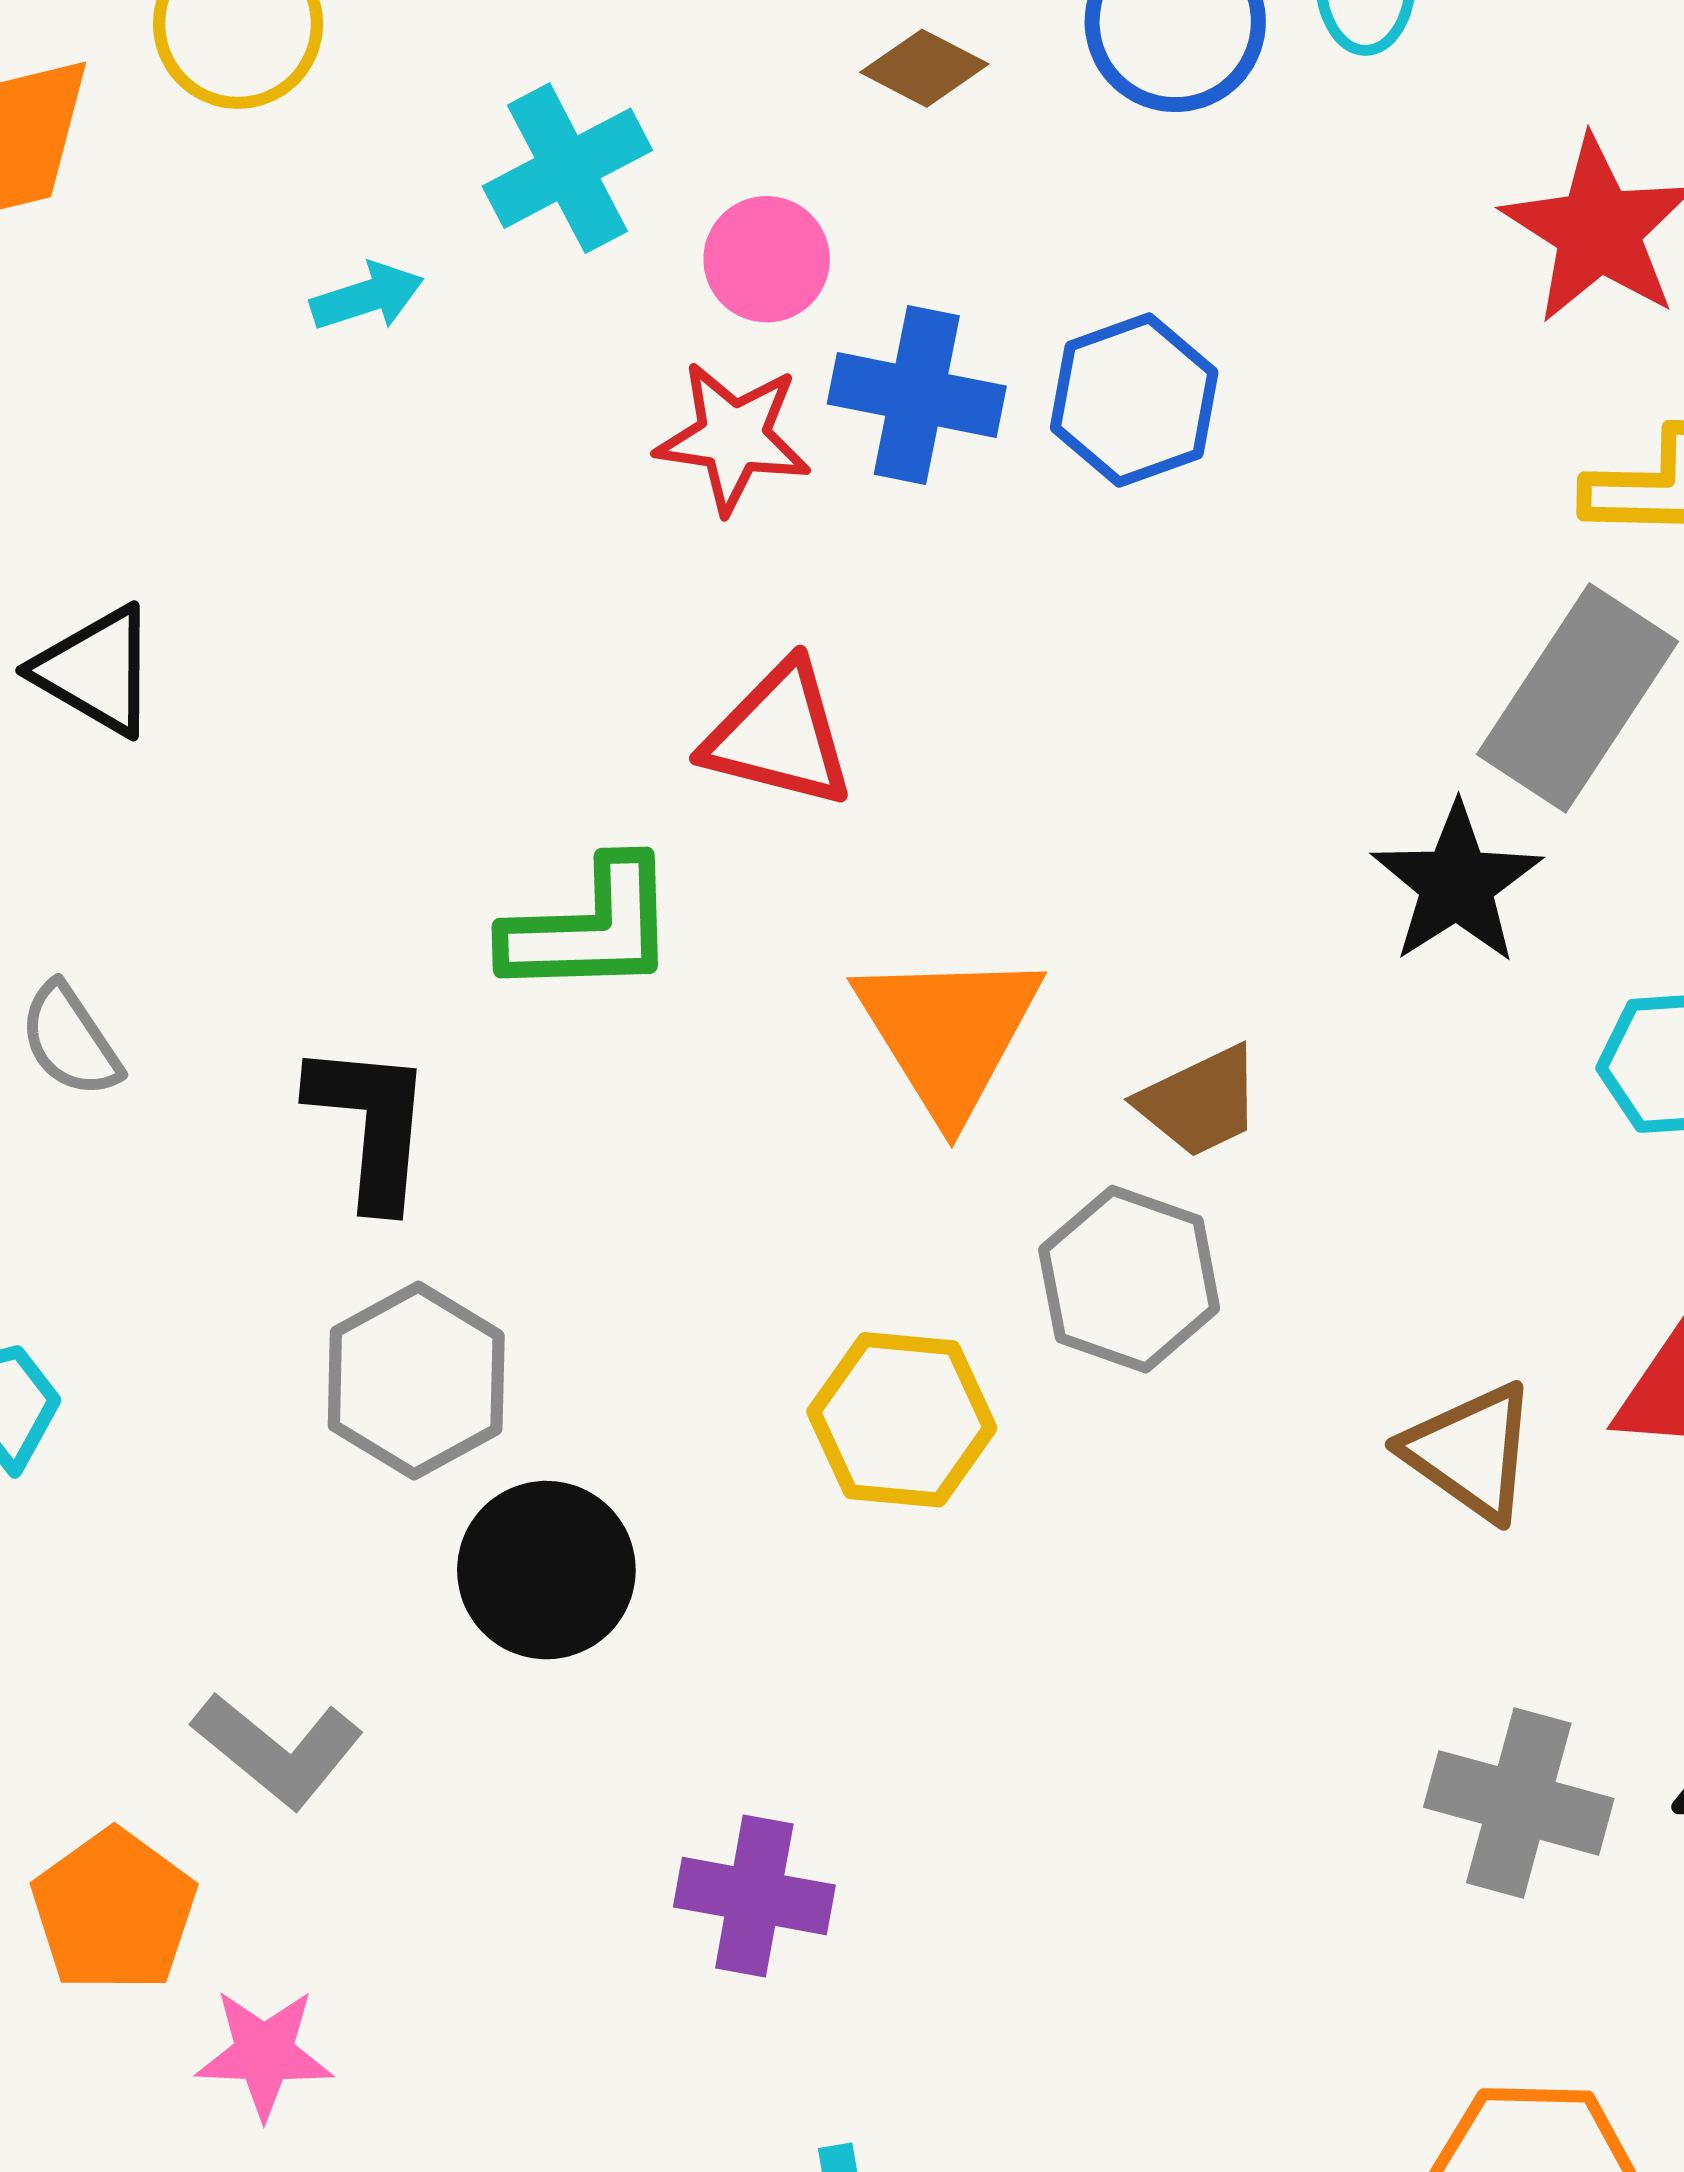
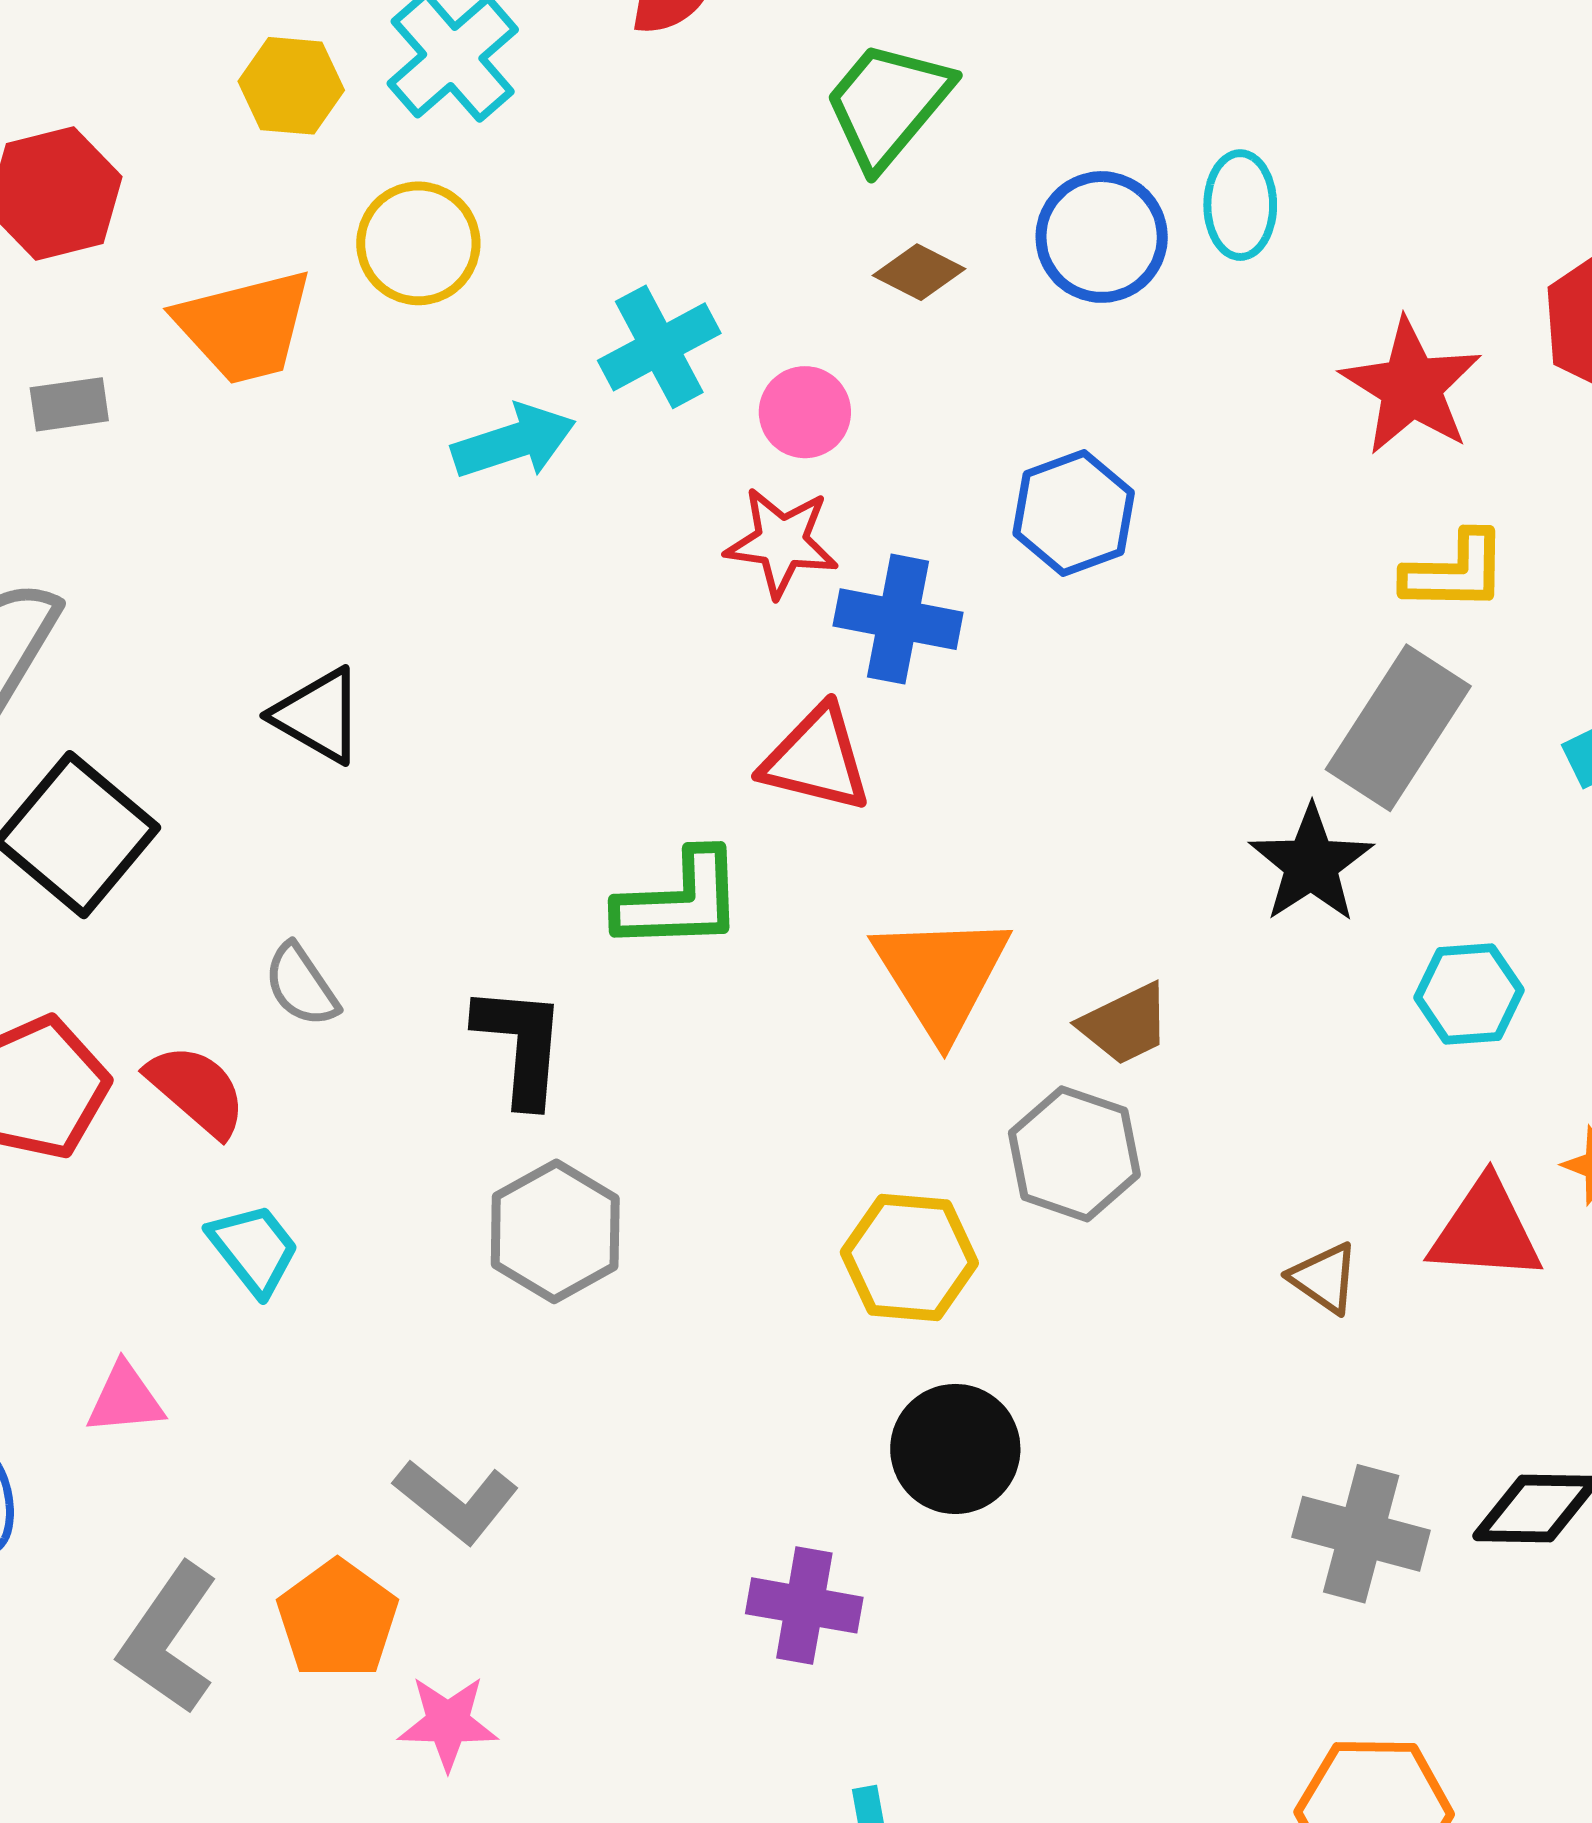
cyan arrow: (367, 297) -> (514, 442), size x1.5
blue cross: (917, 395) -> (898, 619), moved
brown triangle: (1471, 1452) -> (1324, 1278), size x0.7
black circle: (546, 1570) -> (955, 1449), moved

